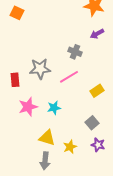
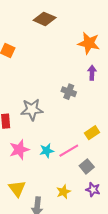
purple arrow: (97, 34) -> (92, 73), turned 120
pink line: (69, 77) -> (69, 151), moved
yellow triangle: (47, 138) -> (17, 189), moved, turned 36

